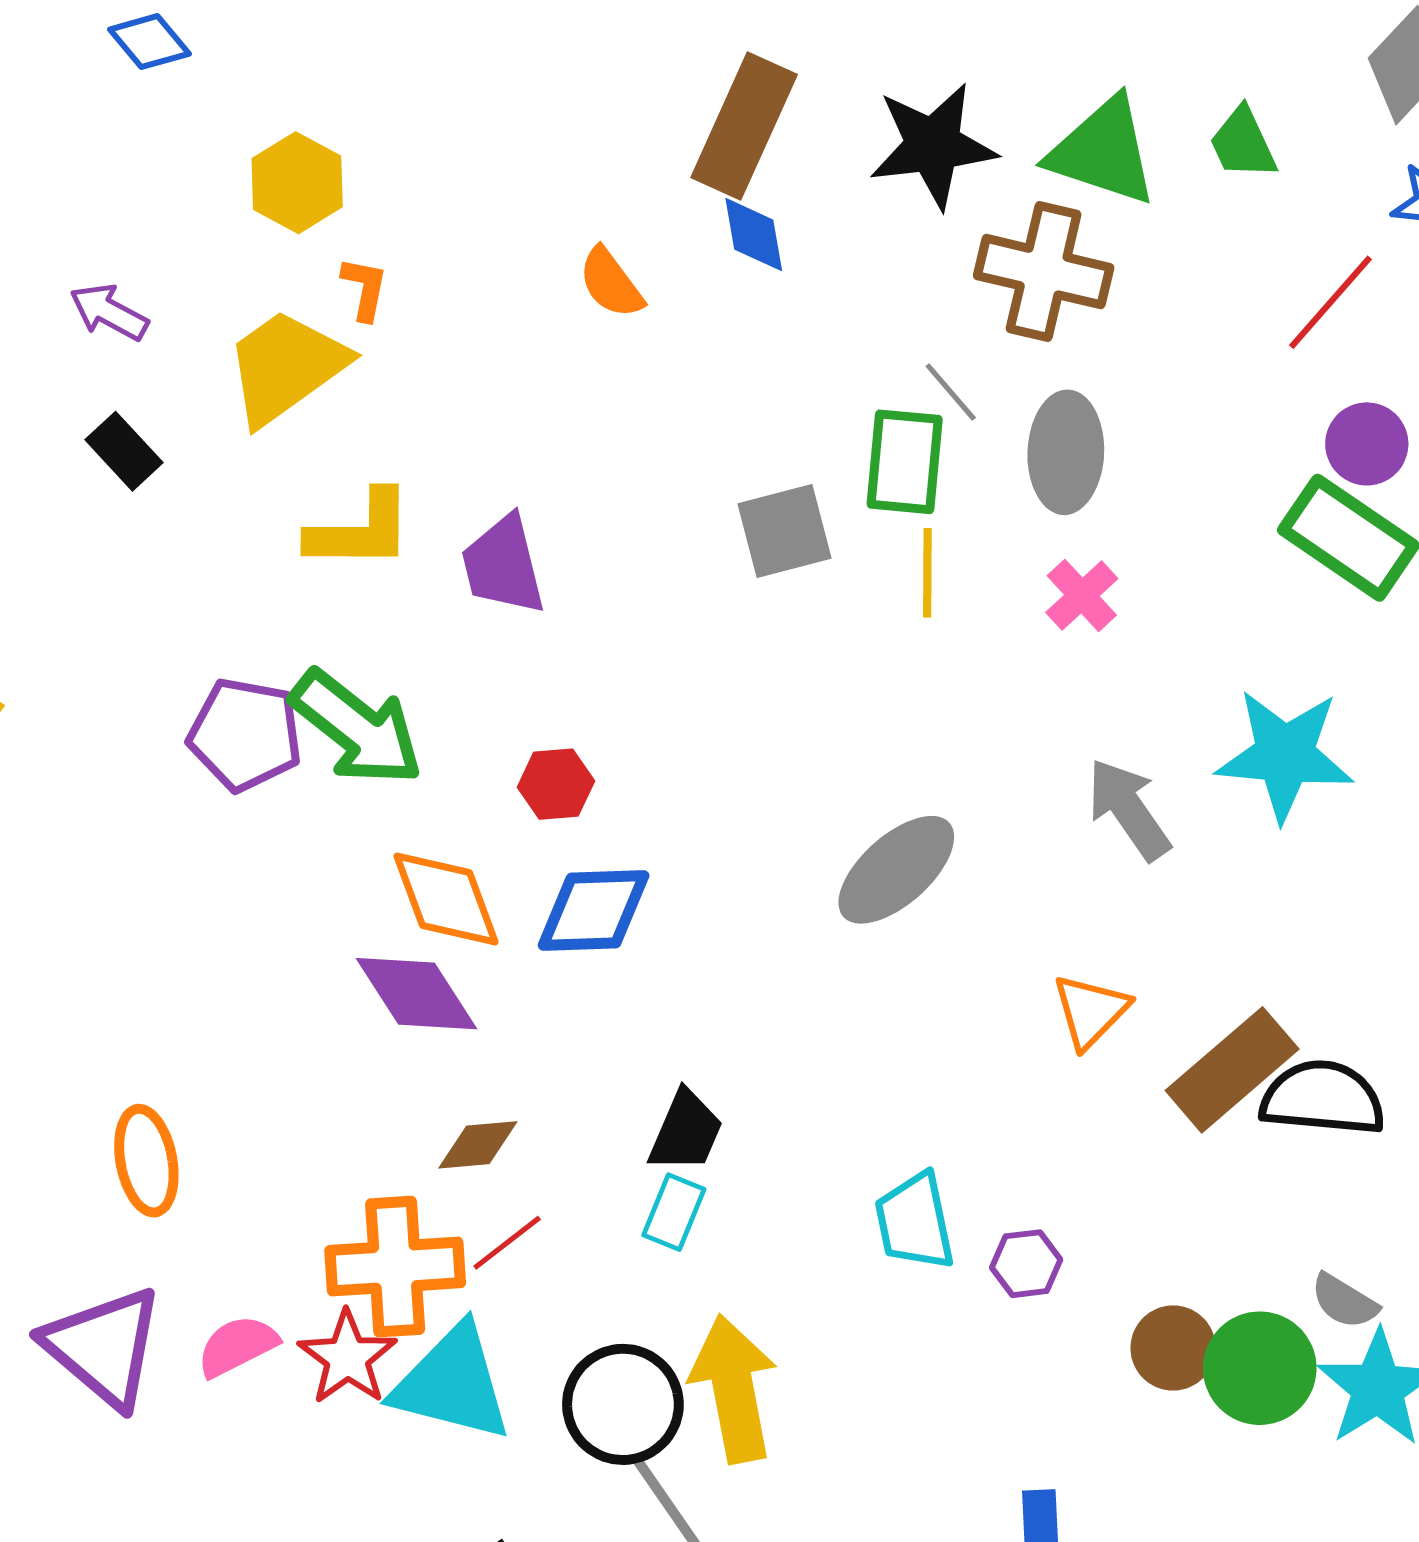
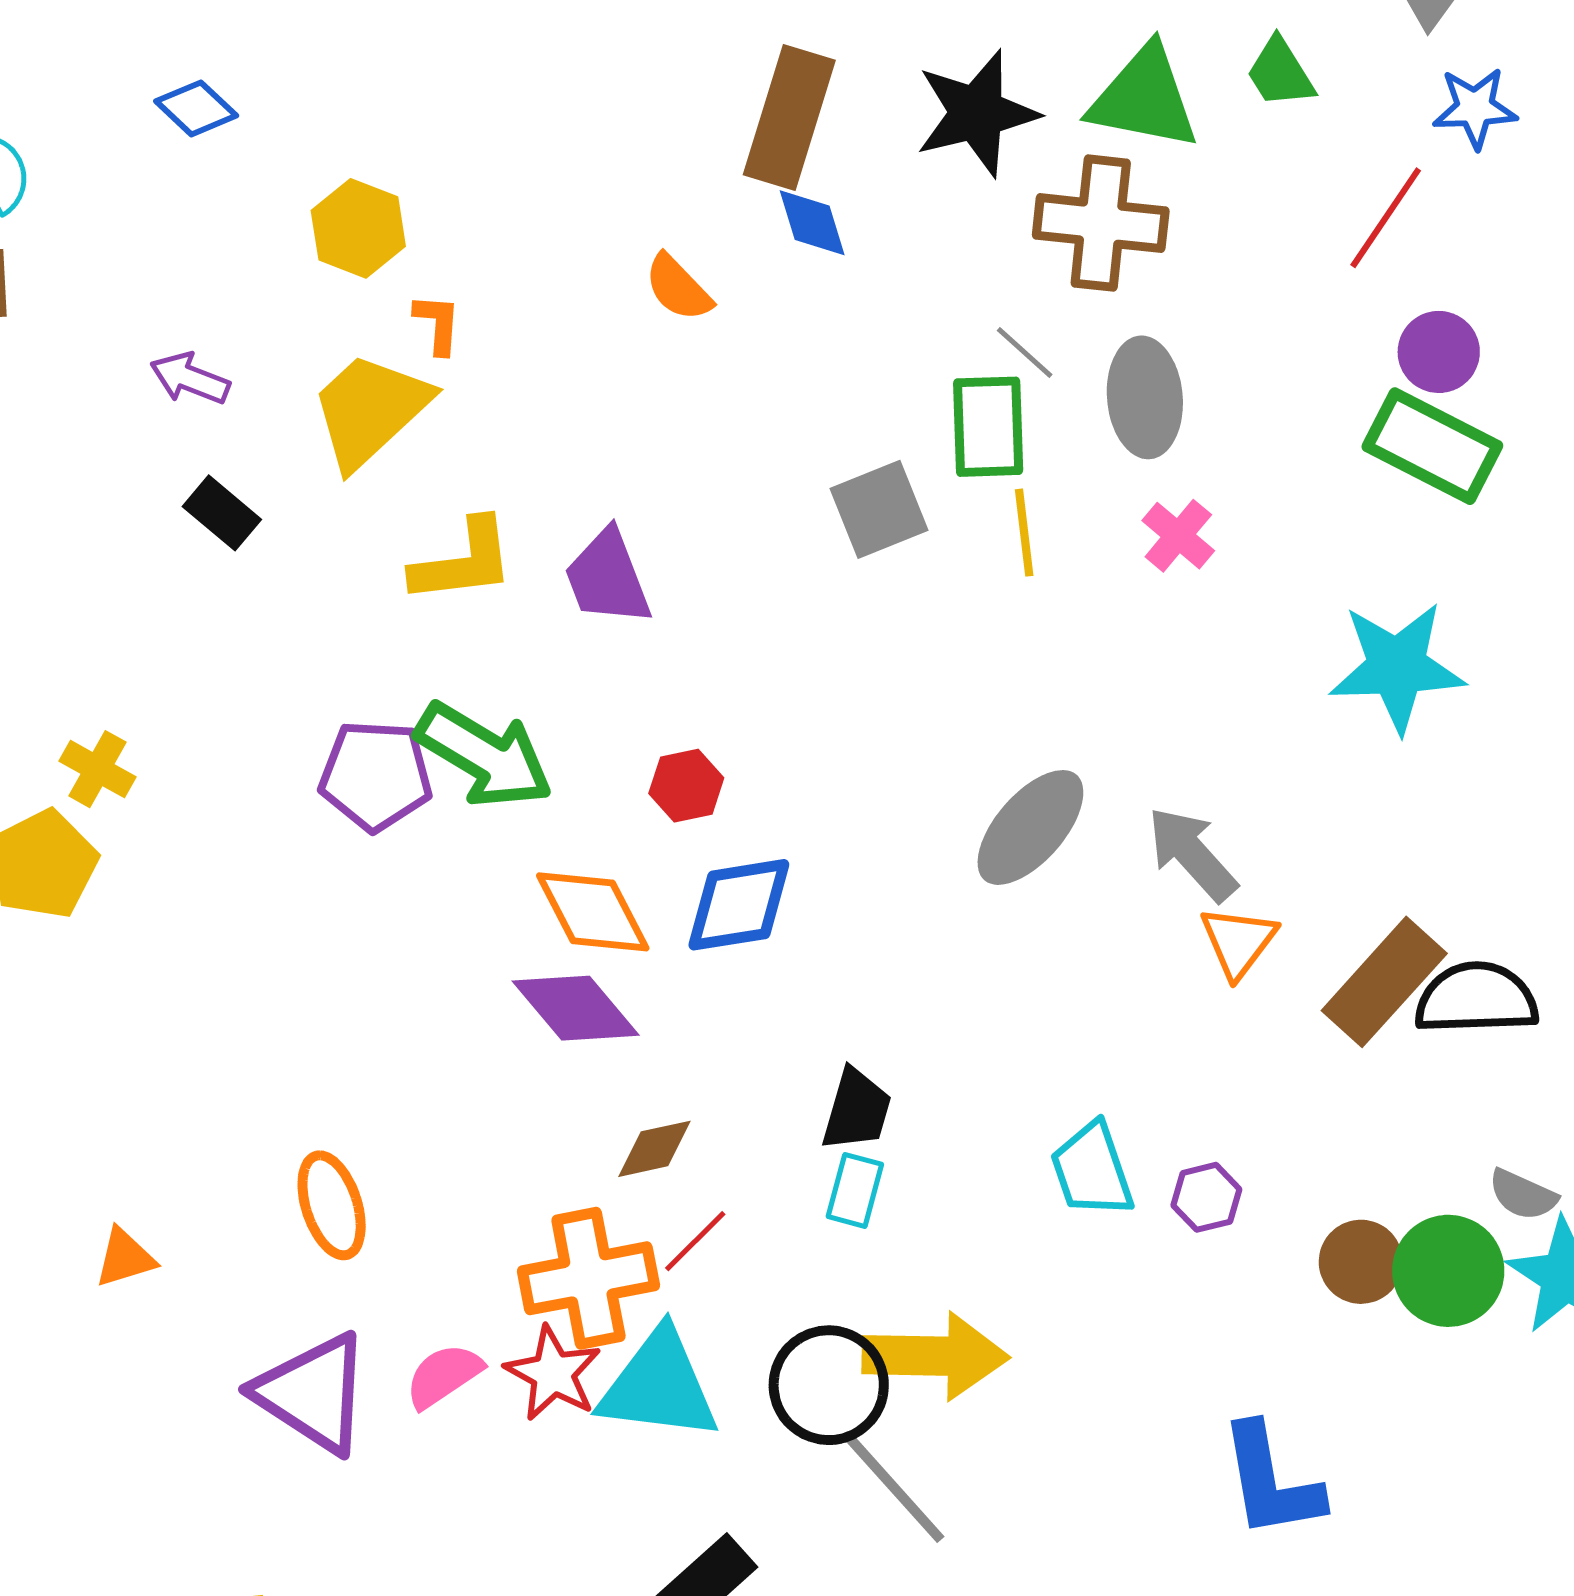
gray arrow: (1129, 809) -> (1192, 854), moved
yellow arrow: (734, 1389) -> (935, 1356), turned 109

